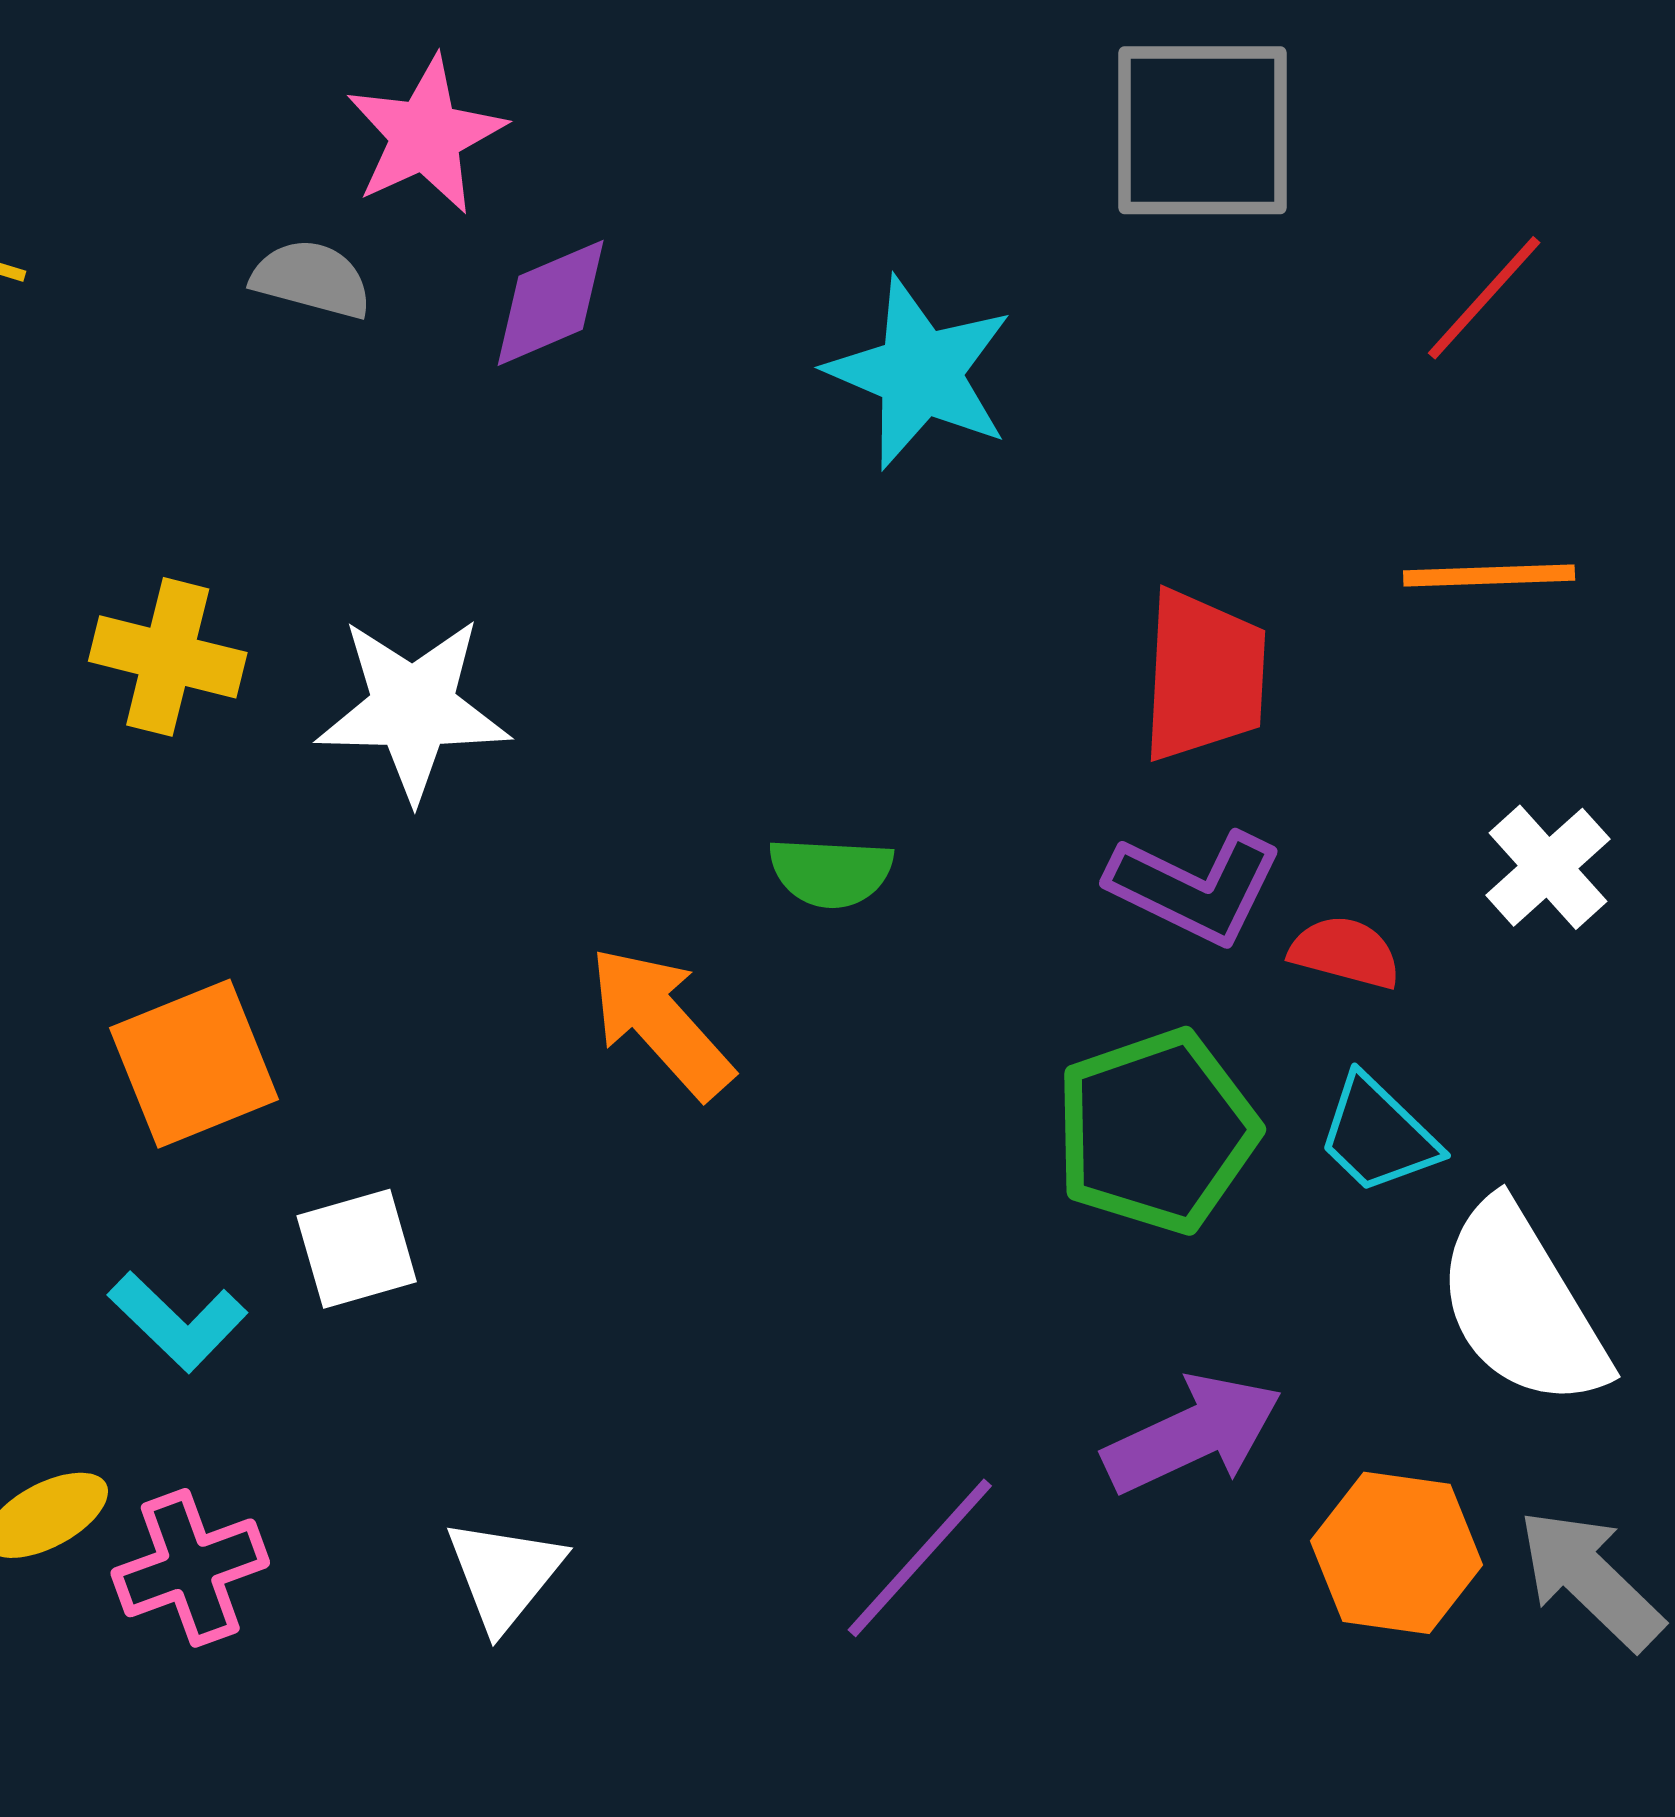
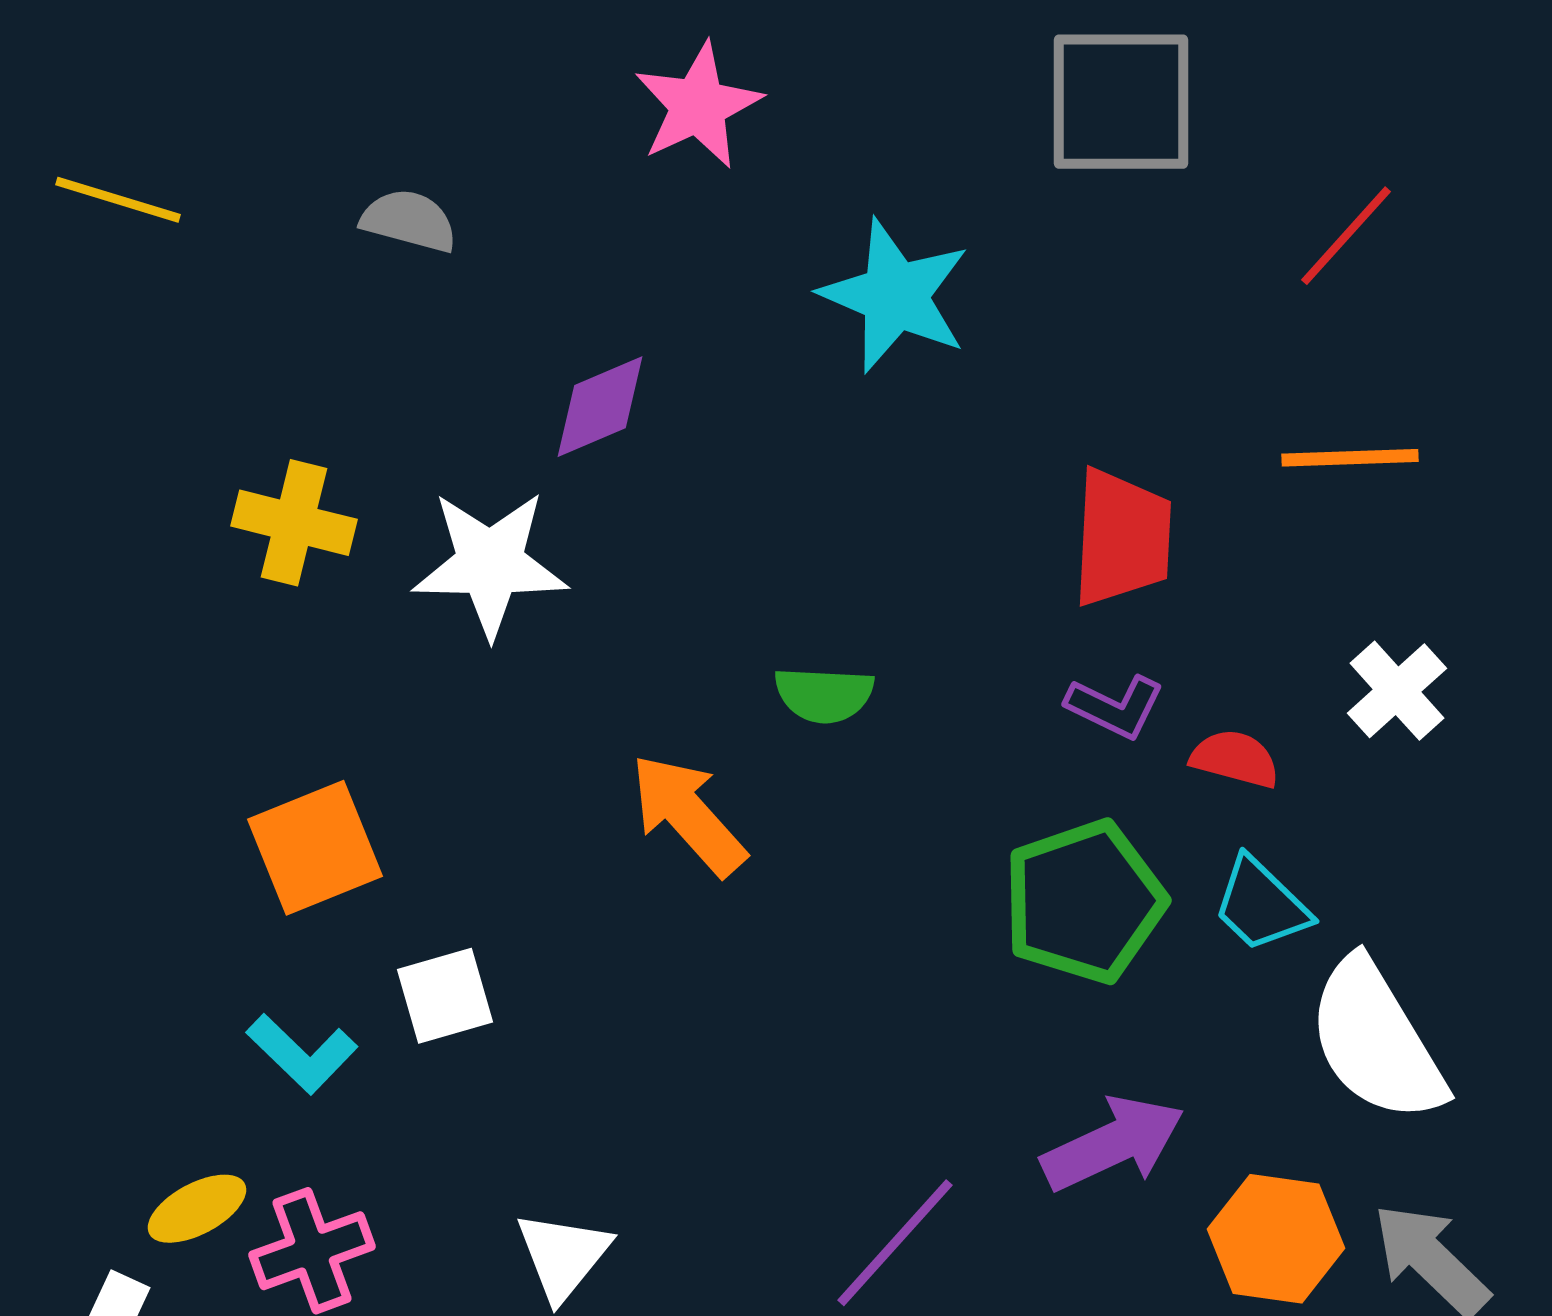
pink star: (425, 135) -> (698, 106), moved
purple diamond: (551, 303) -> (600, 407), moved
purple L-shape: (1195, 887) -> (1115, 707), size x0.7

